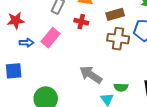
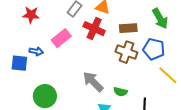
red cross: (81, 22) -> (94, 29), size x1.5
blue arrow: (27, 43) -> (36, 51), moved
green semicircle: (121, 87) -> (120, 92), moved

